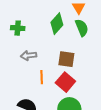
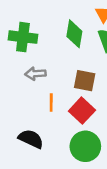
green diamond: (57, 24) -> (74, 34), turned -35
green cross: (18, 28) -> (23, 37), size x1.5

